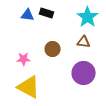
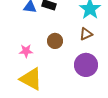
brown triangle: (84, 42) -> (86, 34), turned -32

